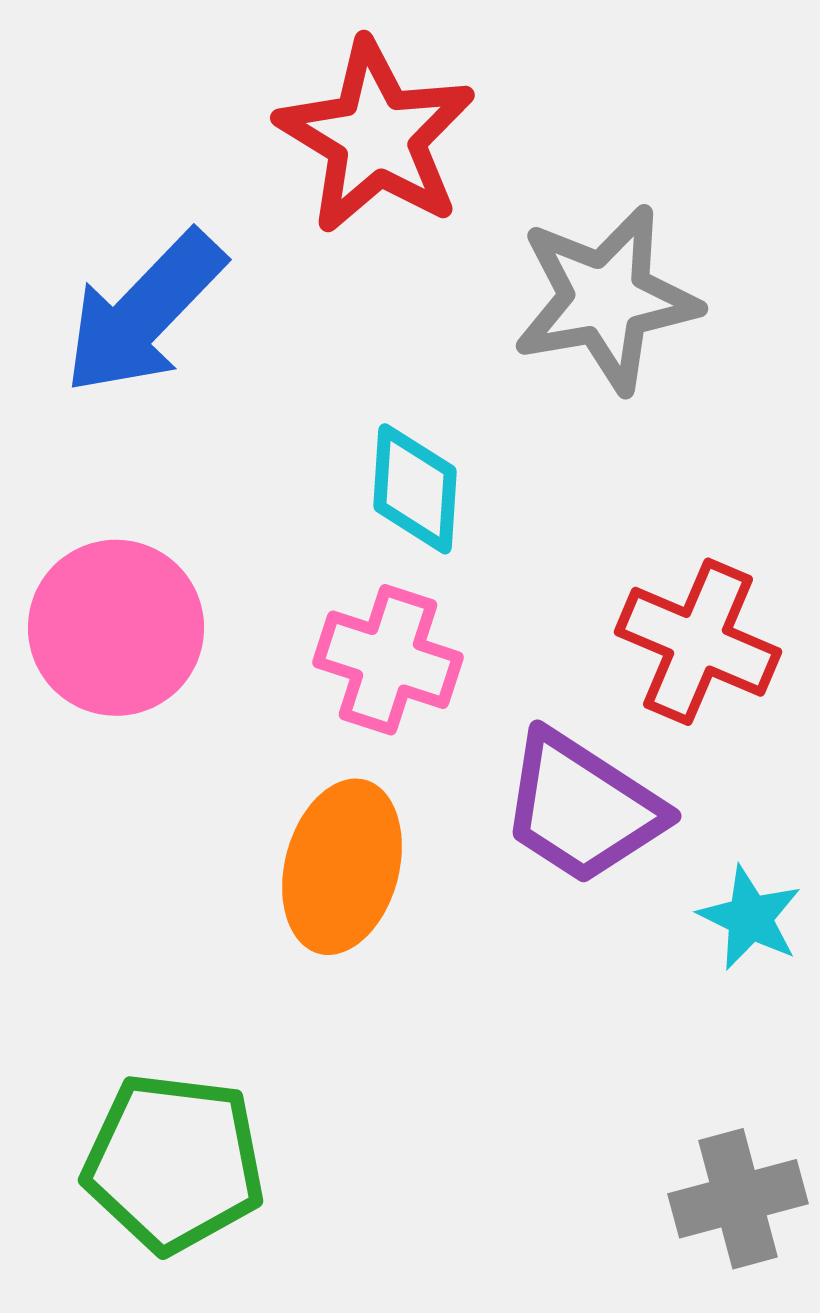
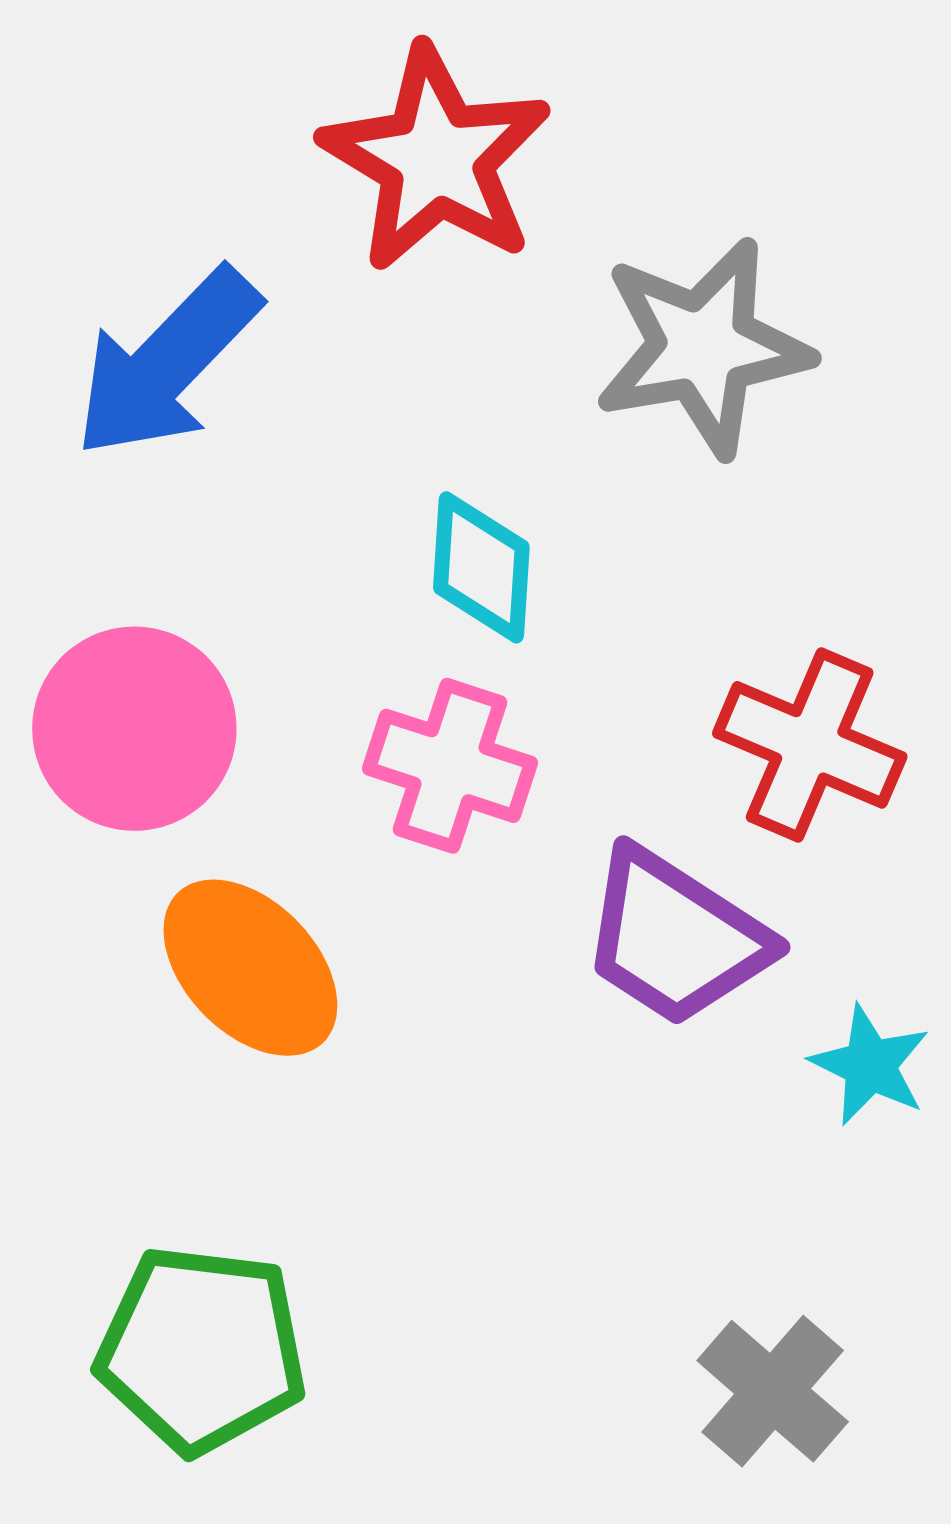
orange ellipse: (342, 867) -> (250, 968), moved, turned -59
gray cross: (738, 1199) -> (773, 1391), moved, turned -34

